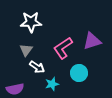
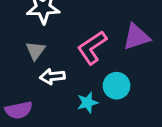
white arrow: (37, 67) -> (52, 77), turned 140
cyan star: (52, 84) -> (87, 103), moved

